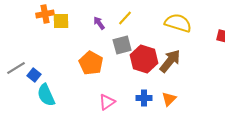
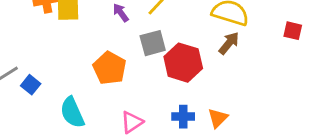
brown arrow: (170, 61) -> (229, 43), moved, size x0.7
cyan semicircle: (46, 95) -> (72, 112), moved

